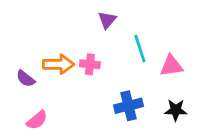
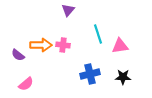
purple triangle: (107, 20) -> (68, 10), moved

